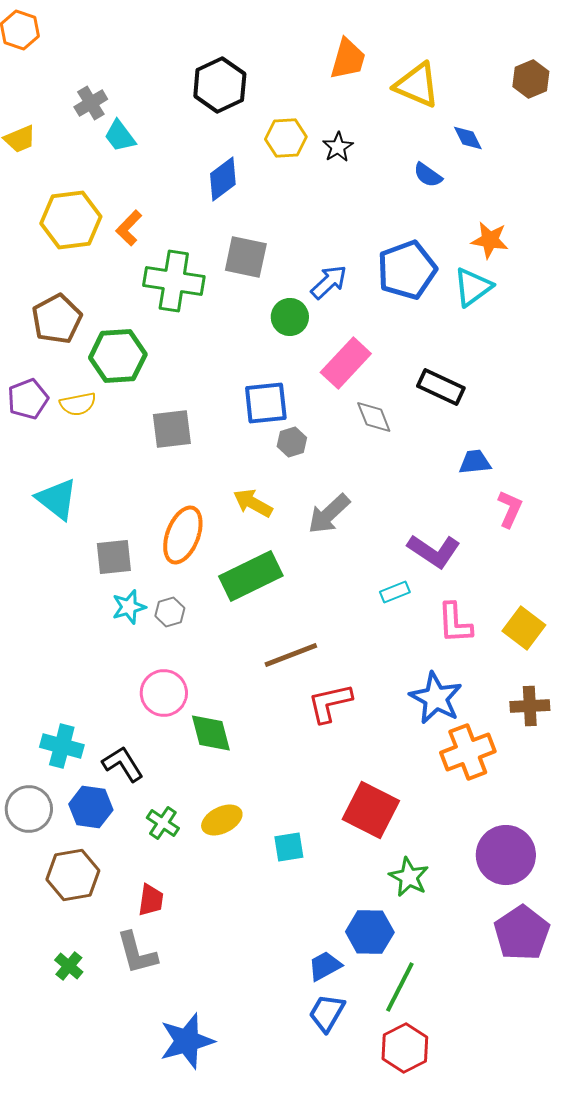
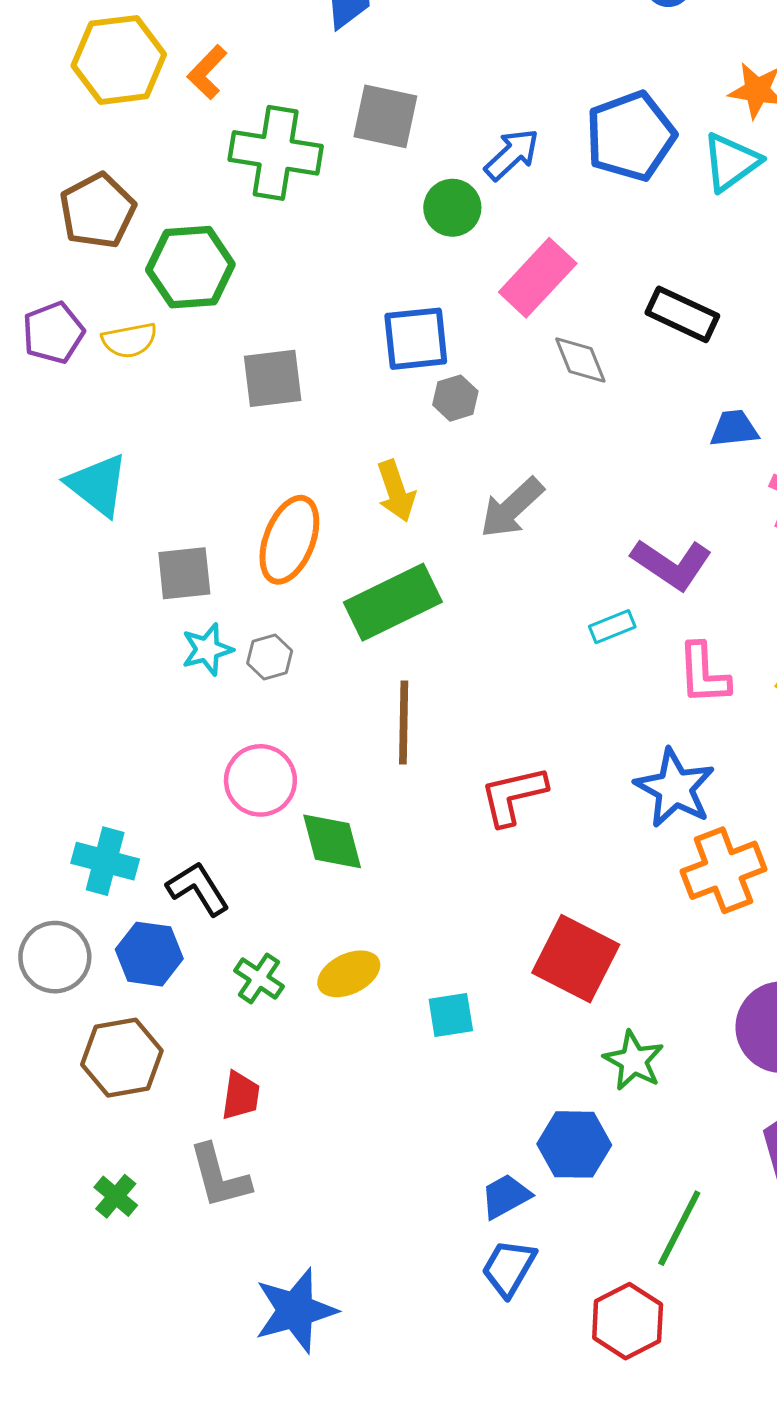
yellow arrow: (253, 503) -> (396, 491), turned -138
brown line: (291, 655) -> (404, 723), moved, turned -68
green line: (400, 987) -> (679, 1228), moved

